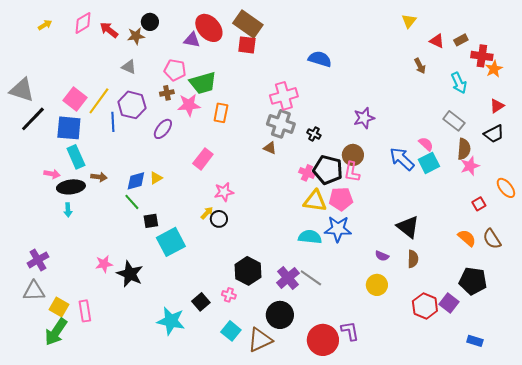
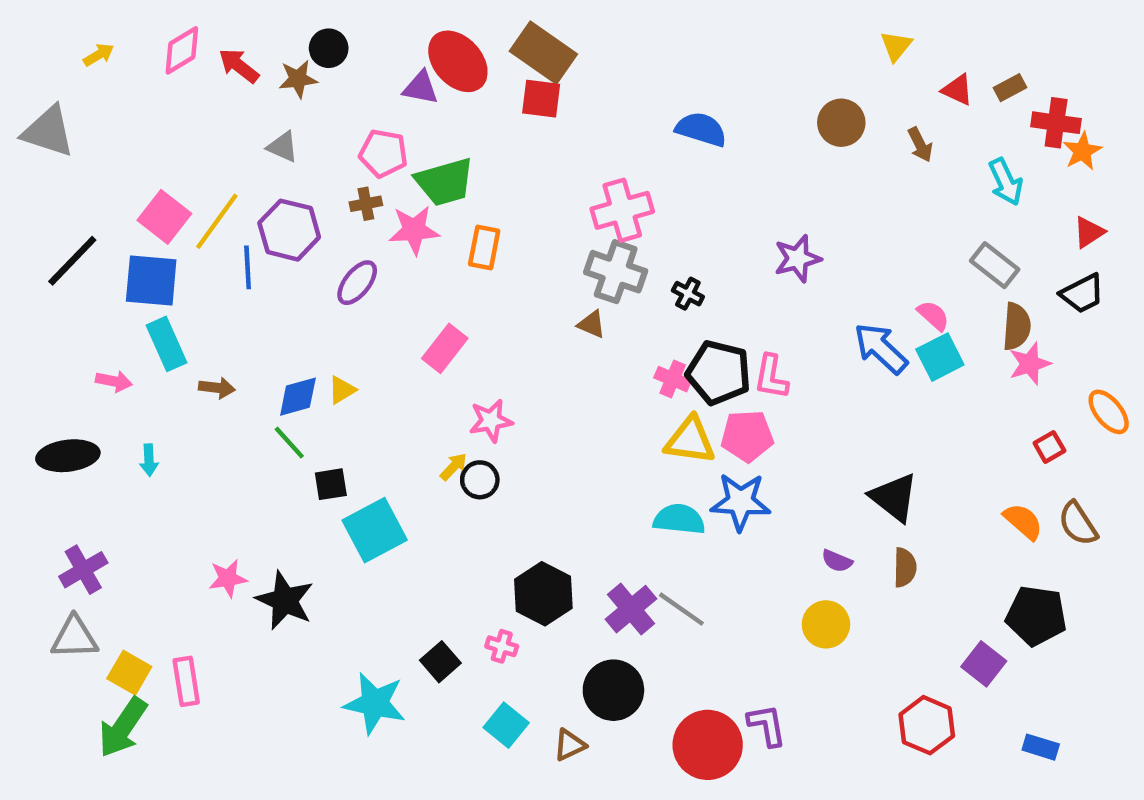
gray triangle: (22, 90) -> (48, 131), moved
brown circle: (353, 155) -> (841, 123), moved
black ellipse: (71, 187) -> (68, 456), moved
red hexagon: (425, 306) -> (927, 725), moved
brown triangle: (260, 340) -> (570, 745), size x0.6

